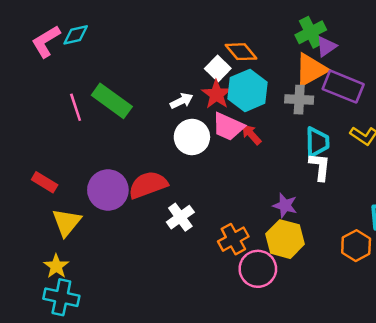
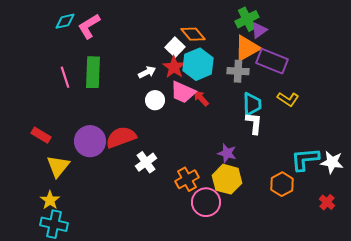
pink L-shape: (46, 41) -> (89, 26), moved
green rectangle: (112, 101) -> (93, 72), turned 56
white circle: (192, 137) -> (155, 100), size x0.7

